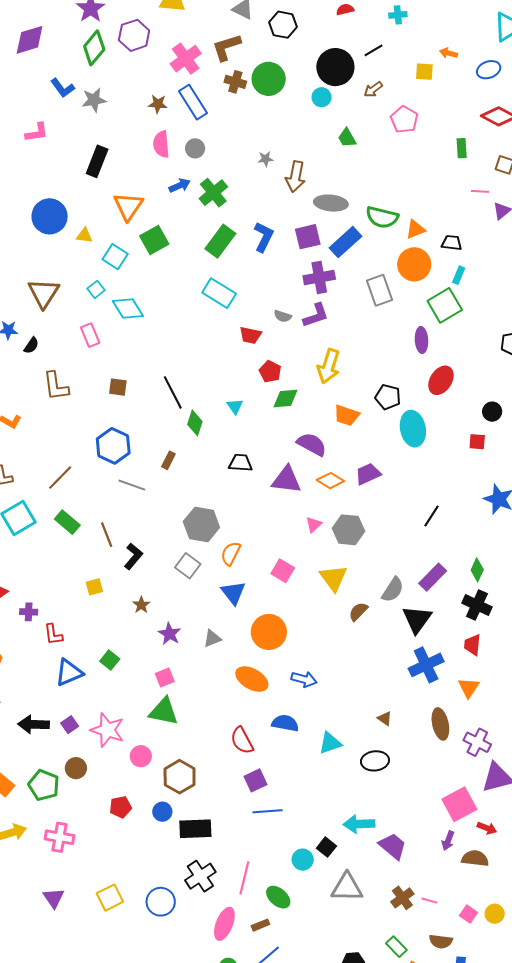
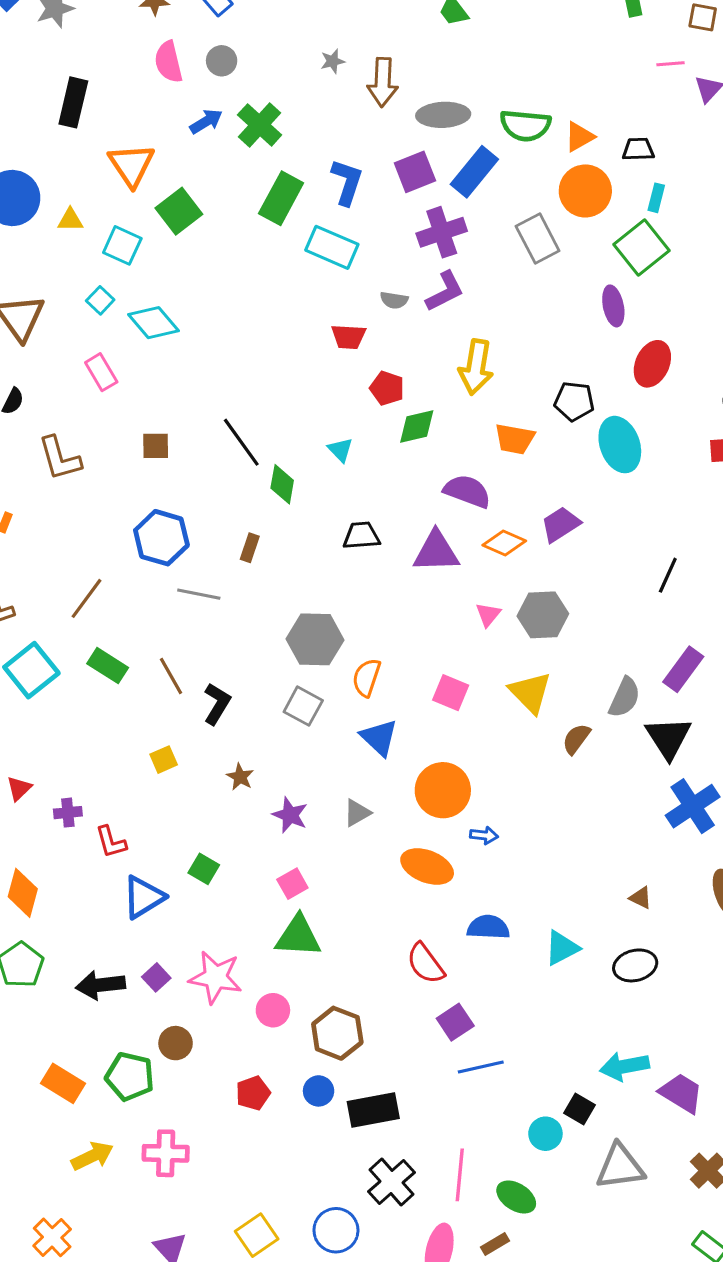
cyan rectangle: (219, 293) -> (332, 247), moved
blue arrow: (304, 679) -> (484, 835), moved, size x0.7

